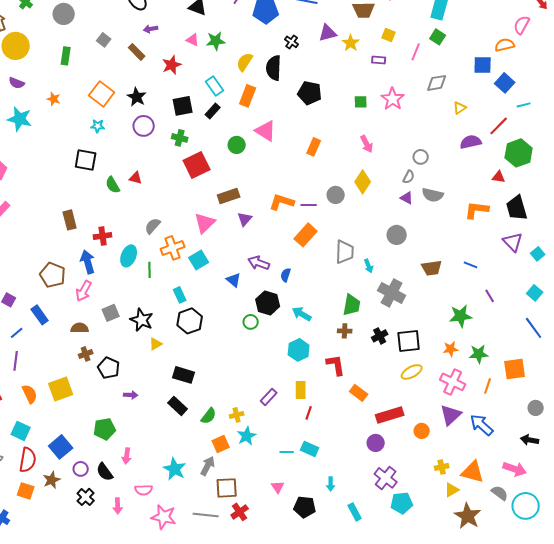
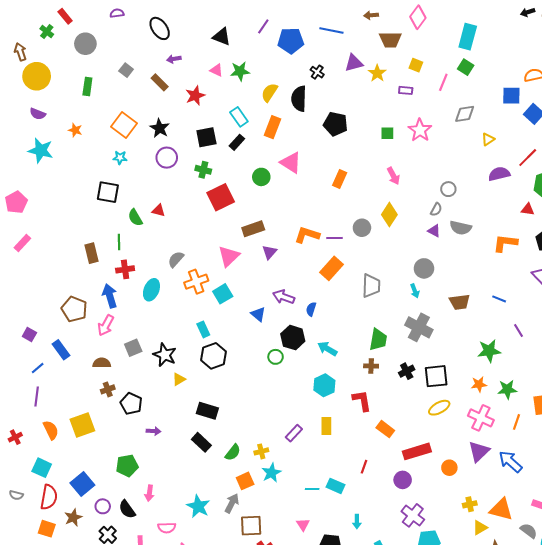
cyan arrow: (369, 266) -> (415, 291), moved
green line: (150, 270) -> (119, 242), moved
red line: (309, 413) -> (364, 467), moved

